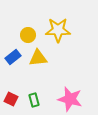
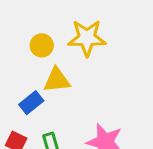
blue rectangle: (13, 57) -> (31, 103), moved

